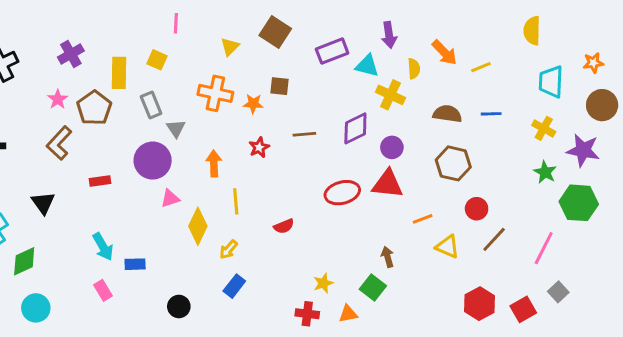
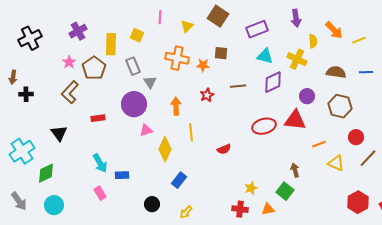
pink line: (176, 23) -> (160, 17), moved
cyan triangle: (367, 66) -> (265, 56), moved
purple circle: (392, 147) -> (307, 96), moved
yellow arrow: (228, 250) -> (186, 212), moved
blue rectangle: (234, 286) -> (179, 180), moved

